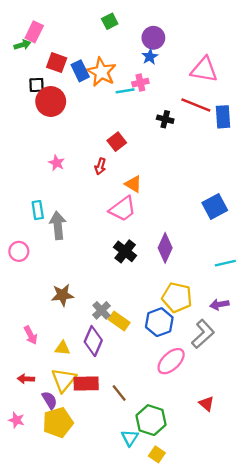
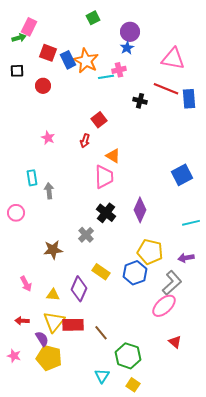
black square: (37, 85) -> (17, 71), moved
red circle: (51, 101) -> (43, 86), size x0.6
pink trapezoid: (123, 209) -> (104, 177), turned -55
gray arrow: (58, 225) -> (49, 191), size x0.7
gray cross: (101, 310) -> (86, 235), moved
pink ellipse: (171, 361) -> (164, 306), moved
yellow pentagon: (58, 422) -> (49, 358), turned 30
cyan triangle: (130, 438) -> (102, 376), moved

